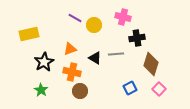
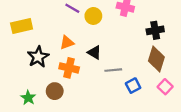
black cross: (137, 38) -> (155, 30), moved
gray line: (116, 54) -> (113, 70), moved
green star: (41, 90) -> (28, 98), moved
brown circle: (80, 91) -> (55, 91), moved

